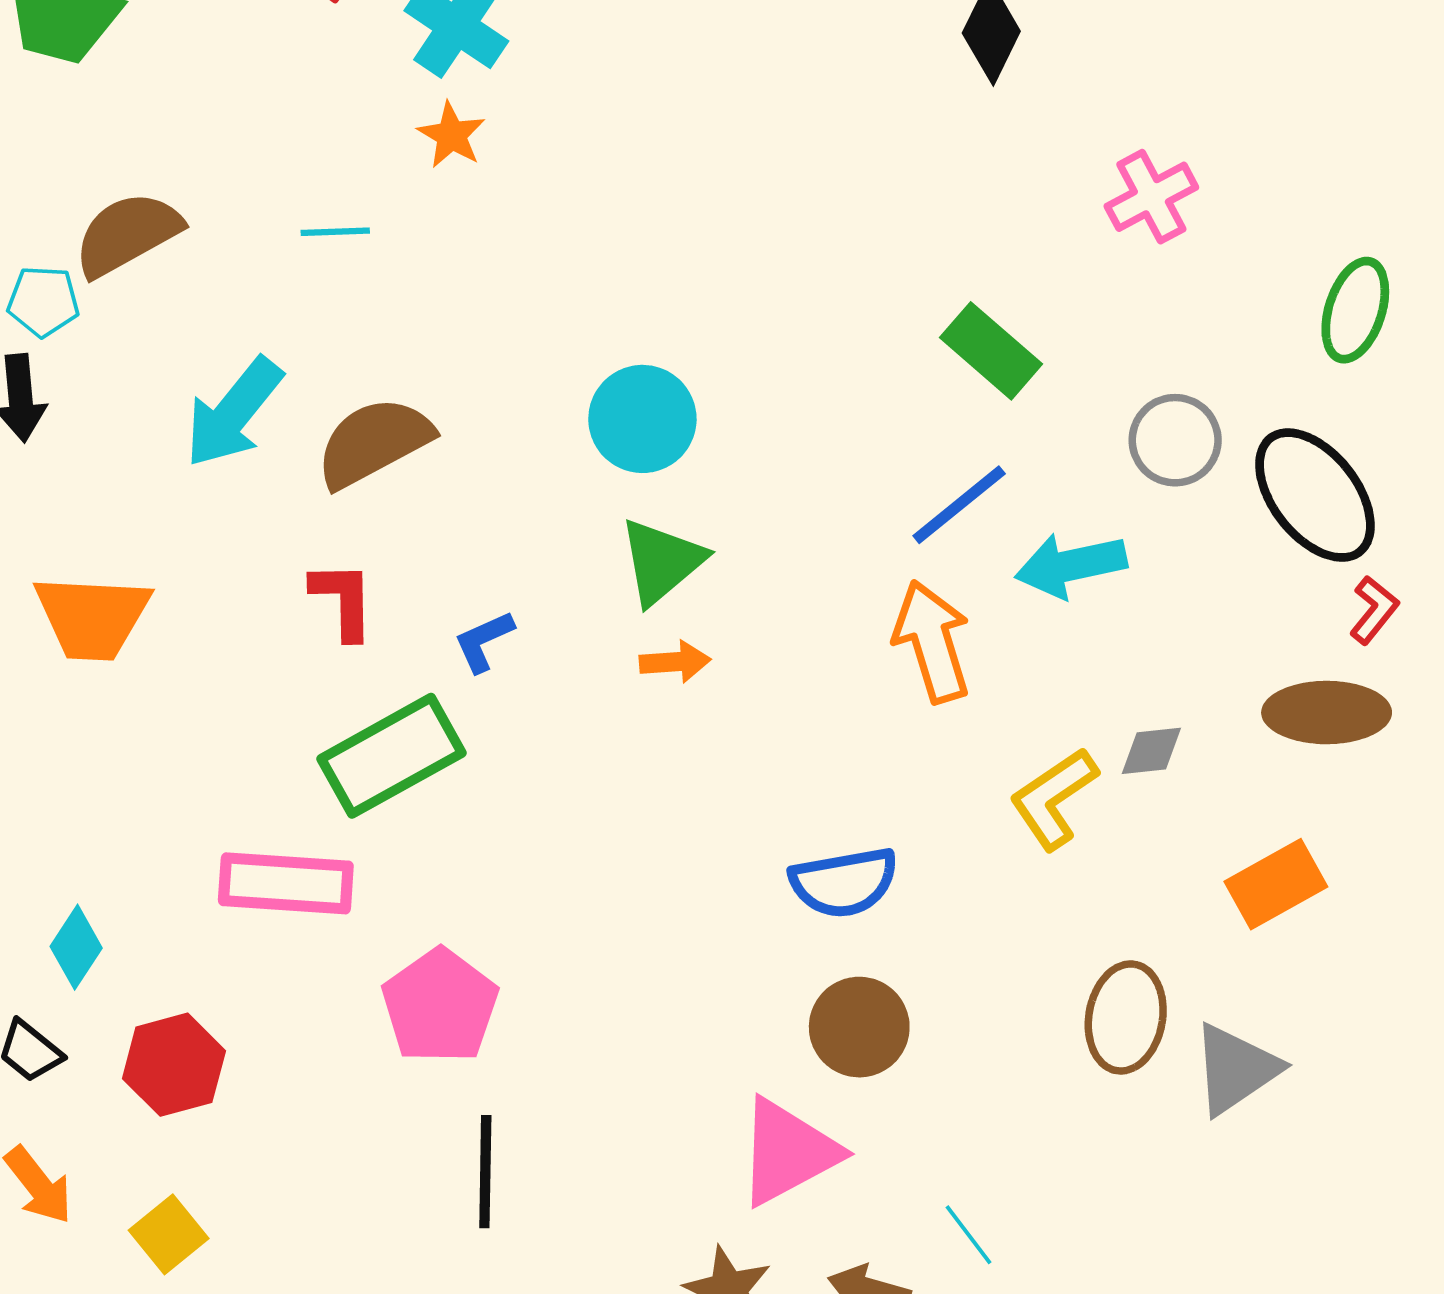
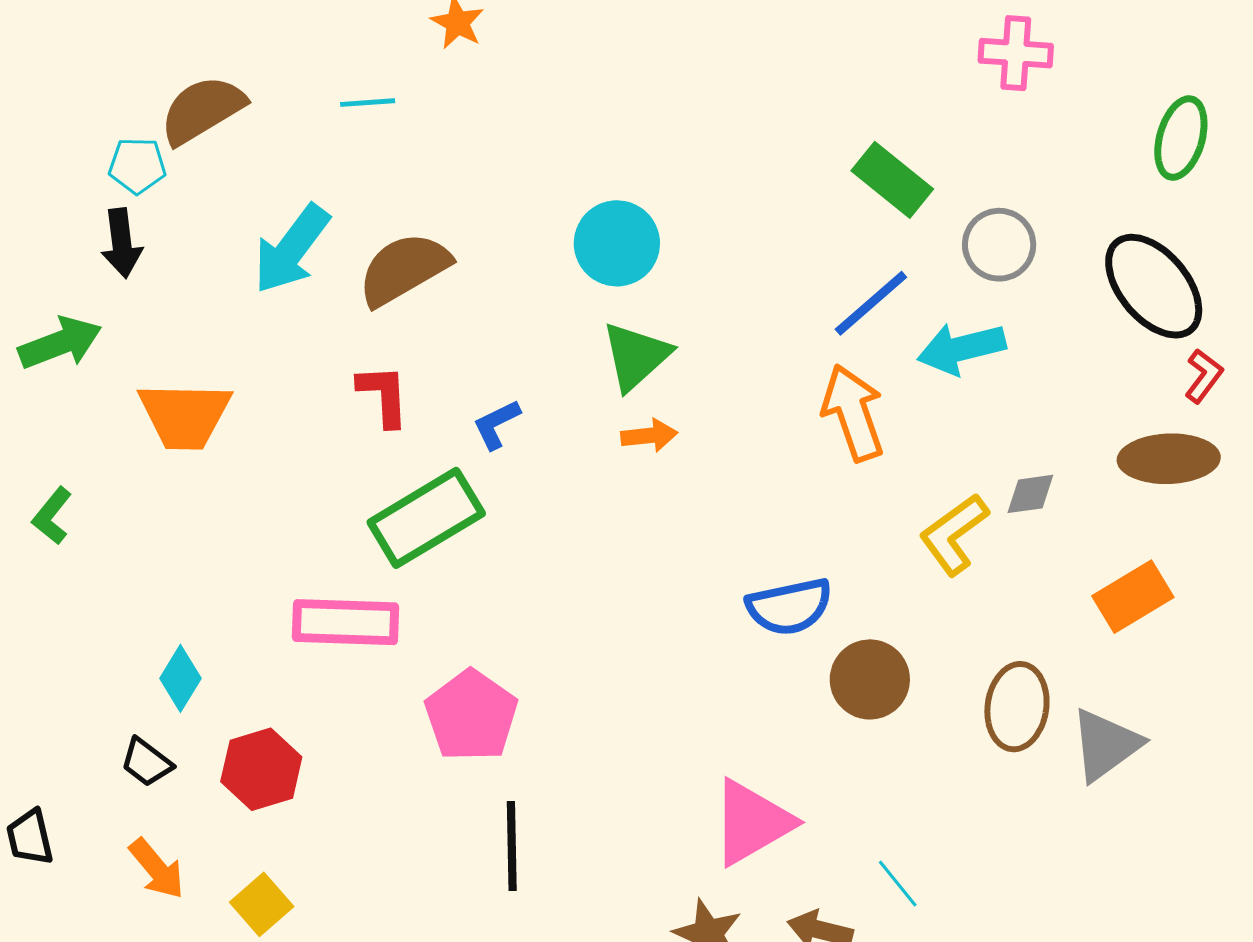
pink cross: (1151, 197) -> (1016, 53), turned 34
gray circle: (1175, 440) -> (999, 245), moved
brown circle: (859, 1027) -> (870, 679), moved

